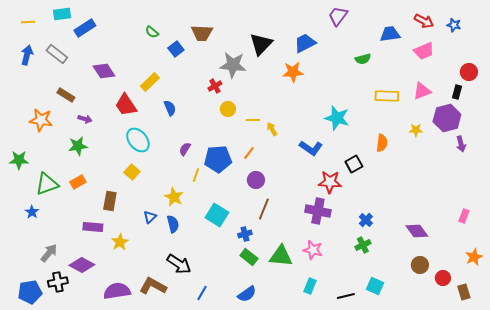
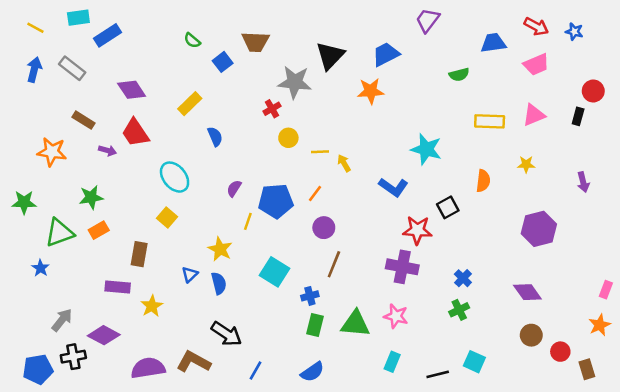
yellow line: (28, 22) -> (35, 28), turned 32
red trapezoid: (126, 105) -> (135, 133), moved
purple hexagon: (447, 118) -> (539, 229), moved
green star: (78, 146) -> (91, 197), moved
pink rectangle: (464, 216) -> (606, 290), moved
green rectangle: (249, 257) -> (315, 325), turned 66

